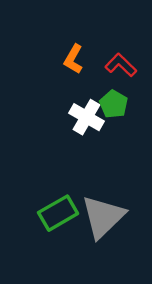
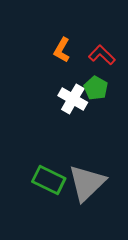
green rectangle: (58, 213) -> (49, 180), turned 56

